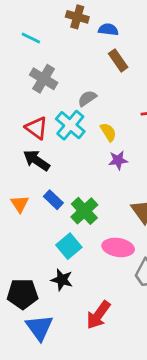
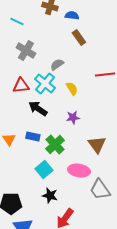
red triangle: (37, 128) -> (21, 86), turned -42
black arrow: (37, 160) -> (38, 108), moved
purple star: (118, 160) -> (73, 118), moved
blue rectangle: (53, 200) -> (33, 136), turned -32
black star: (62, 280) -> (50, 196), moved

